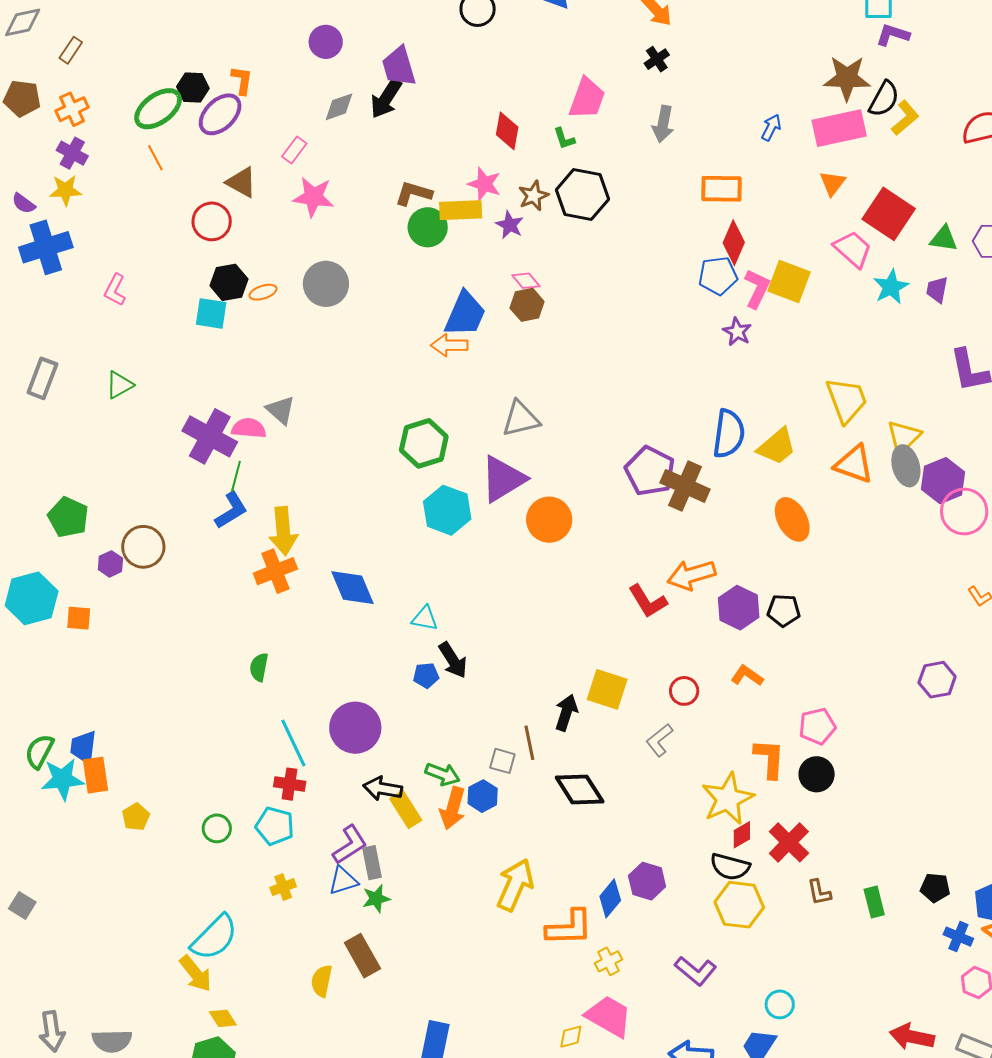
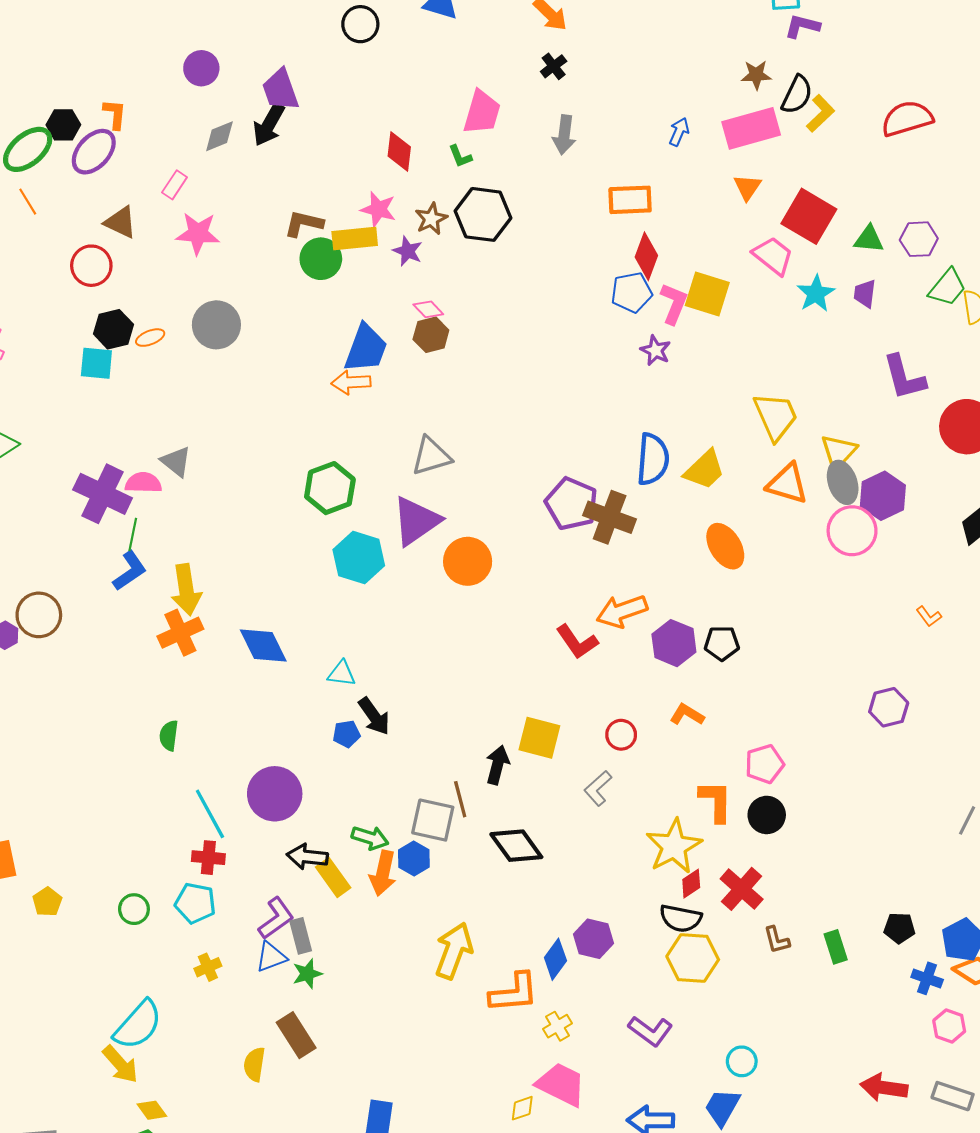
brown star: (847, 78) -> (756, 75), size x0.6
pink circle: (964, 511) -> (852, 531), moved
gray square: (502, 761) -> (433, 820), size x1.6

